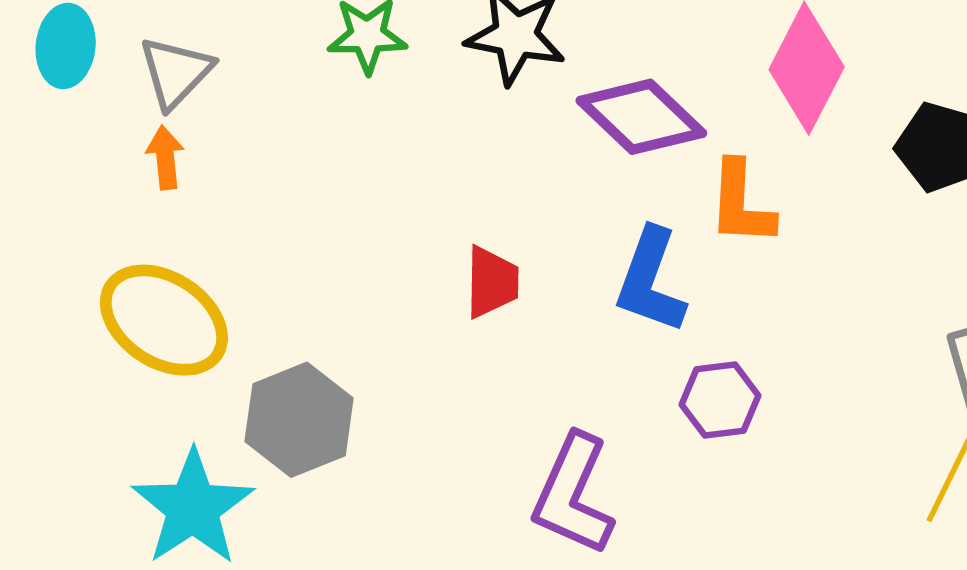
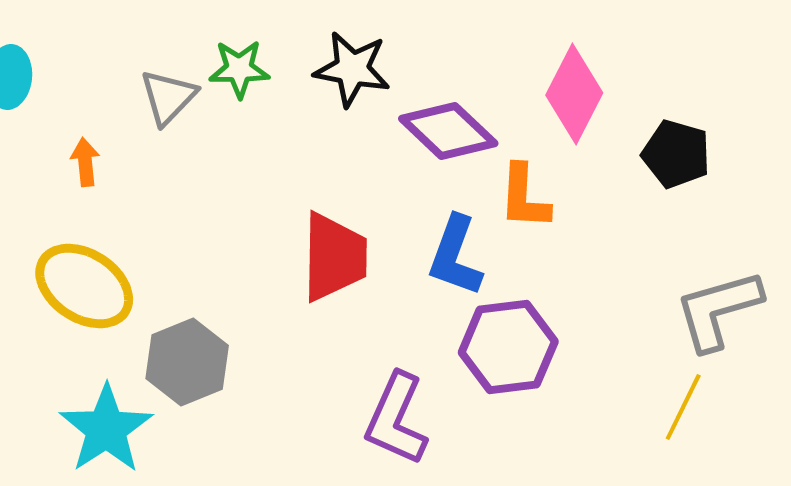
gray triangle: (176, 72) -> (168, 97), moved
red trapezoid: (492, 282) -> (334, 257), size x1.6
purple hexagon: (720, 400) -> (508, 347), size x1.6

